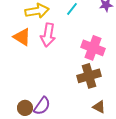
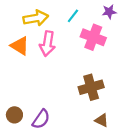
pink cross: (93, 48) -> (93, 37), moved
brown circle: (25, 108) -> (14, 115), moved

